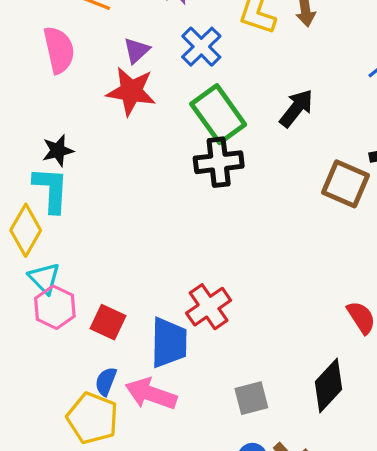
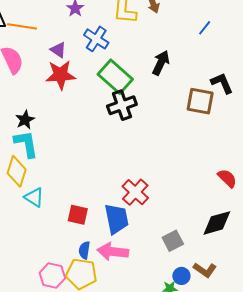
purple triangle: (137, 50) -> (58, 50), turned -30
pink hexagon: (55, 307) -> (52, 276), moved
black diamond: (328, 386) -> (217, 223), turned 44

